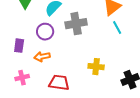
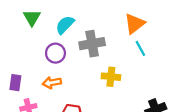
purple rectangle: (19, 46) -> (15, 83), moved
yellow cross: (96, 67) -> (111, 77), moved

